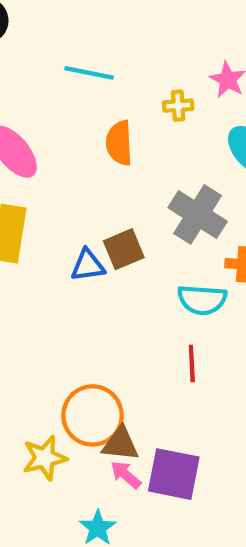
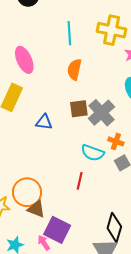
cyan line: (89, 73) -> (69, 33), turned 60
yellow cross: (178, 106) -> (112, 30), moved, size x2.0
brown square: (124, 249) -> (79, 109), moved
pink arrow: (126, 475) -> (44, 243), moved

